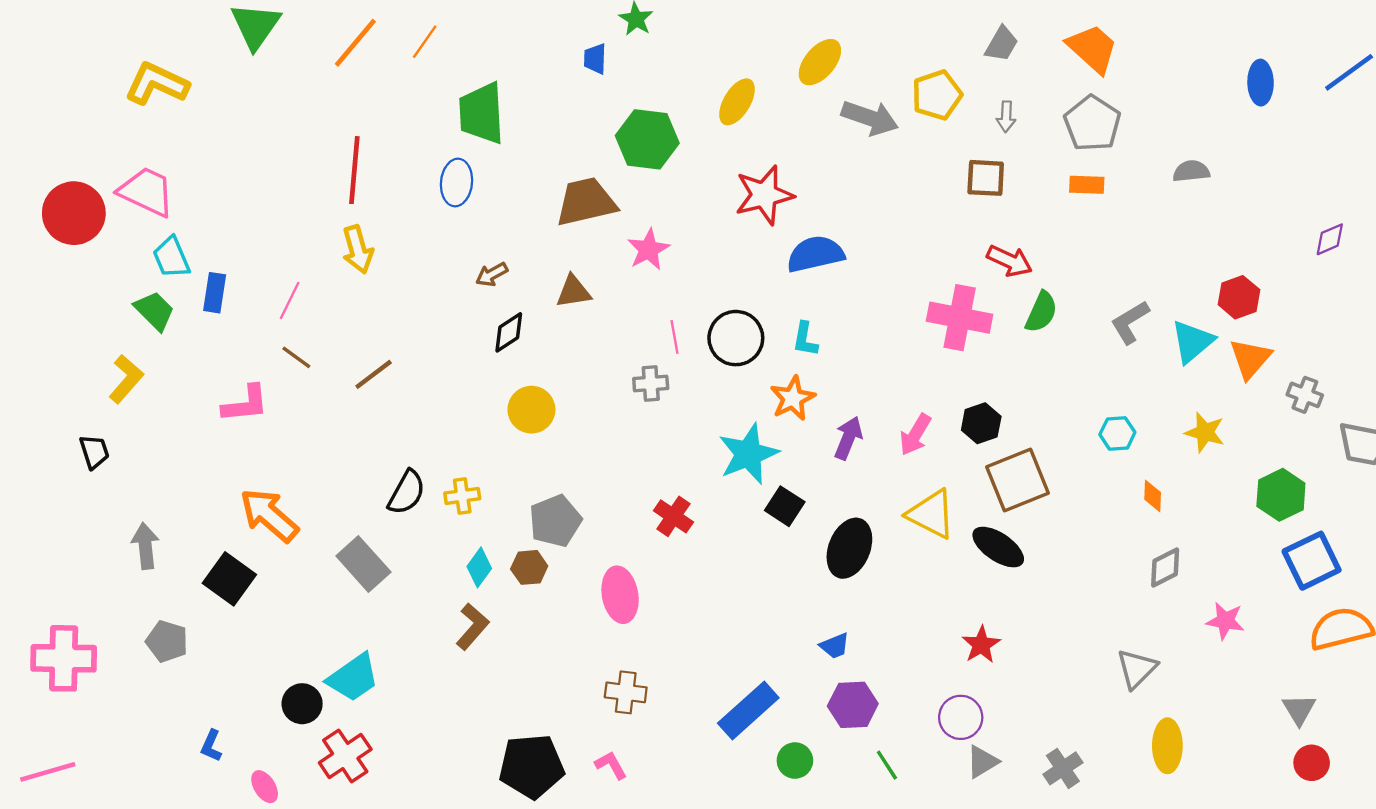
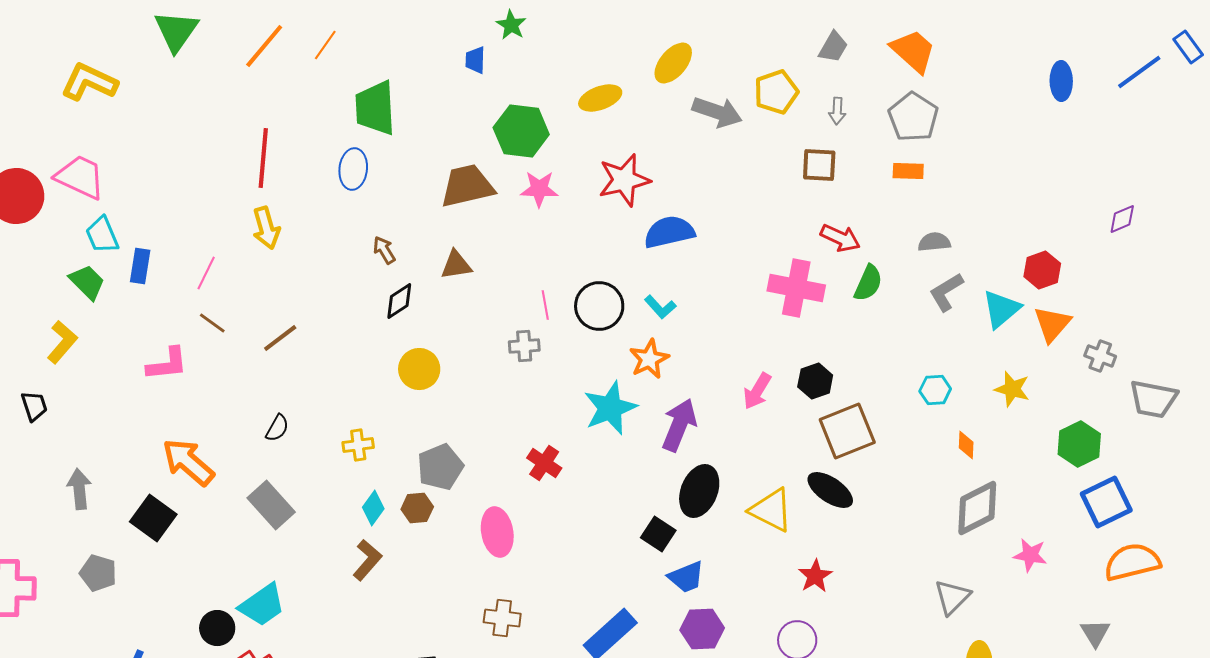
yellow ellipse: (737, 102) -> (600, 98), turned 39
gray semicircle: (1191, 171) -> (934, 242), moved
pink star: (648, 250) -> (539, 189), moved, turned 30
brown arrow: (492, 274) -> (384, 250), turned 88
cyan L-shape: (805, 339) -> (660, 307), turned -52
purple arrow: (848, 438) -> (679, 425), moved, size x1.4
black semicircle: (407, 493) -> (277, 428), moved, size x0.7
black square: (785, 506) -> (658, 534), moved
yellow triangle: (931, 514) -> (771, 510), moved
gray diamond: (1165, 567) -> (977, 508), size x1.5
blue trapezoid: (835, 646) -> (686, 577), size x1.4

